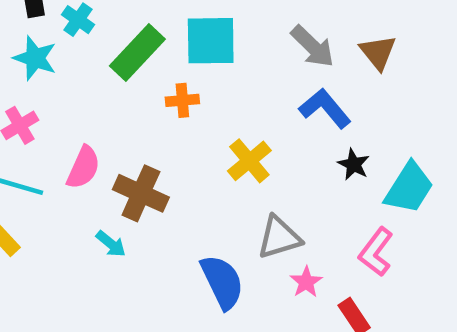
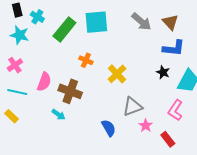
orange cross: (182, 100) -> (86, 60), moved, turned 32
blue L-shape: (325, 108) -> (174, 48), moved, turned 140
blue semicircle: (222, 282) -> (109, 128), size x0.7

